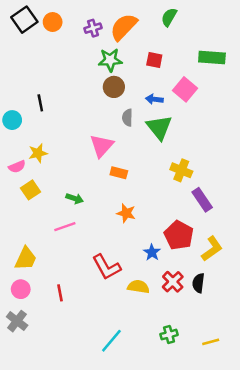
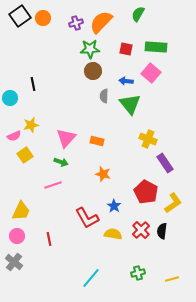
green rectangle: (212, 58) -> (156, 47), moved
pink triangle: (102, 146) -> (66, 138), moved
blue star: (152, 252) -> (114, 206), moved

